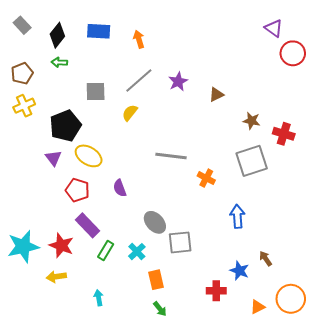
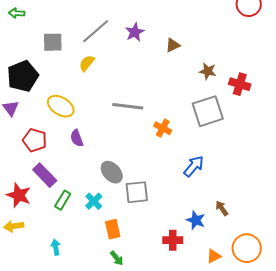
yellow ellipse: (89, 156) -> (61, 106), moved
blue arrow: (237, 216) -> (194, 166), turned 45

